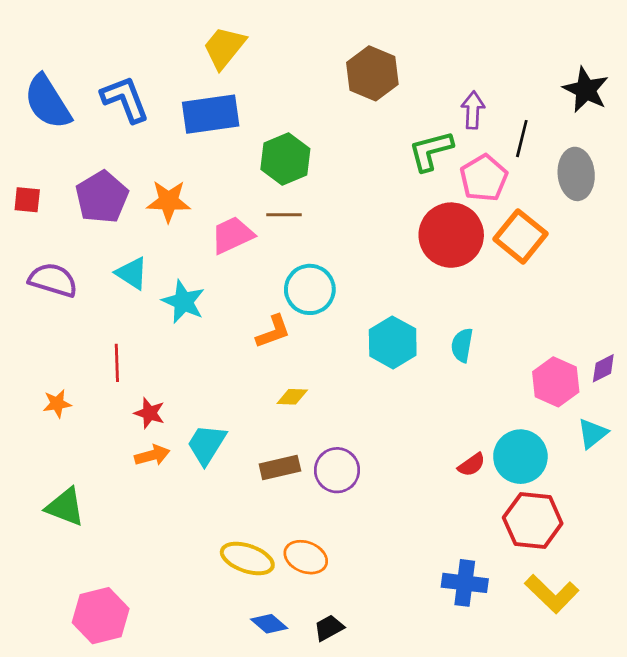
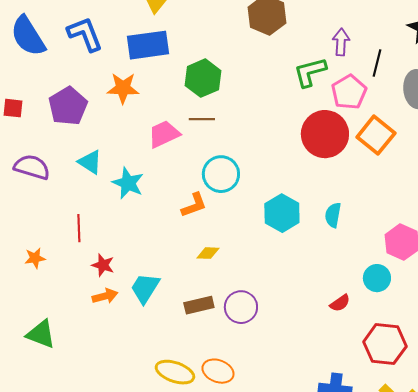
orange star: (169, 201) -> (123, 88), moved
cyan circle: (520, 457) -> (377, 278), moved, size x0.7

